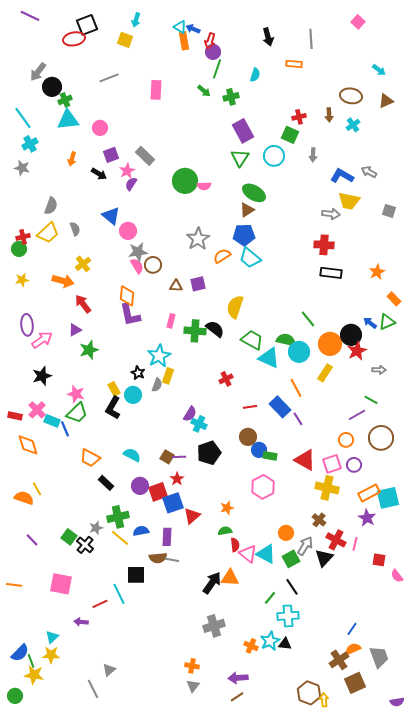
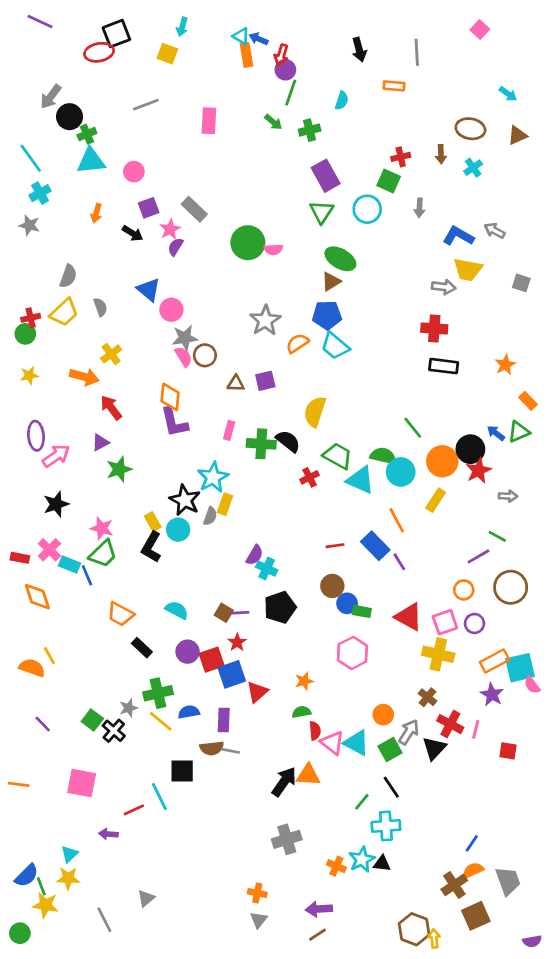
black star: (138, 373) -> (185, 500), size x1.6
red cross: (226, 379) -> (310, 477), moved
pink semicircle: (397, 576) -> (532, 685), moved
gray line: (93, 689) -> (104, 920), moved

